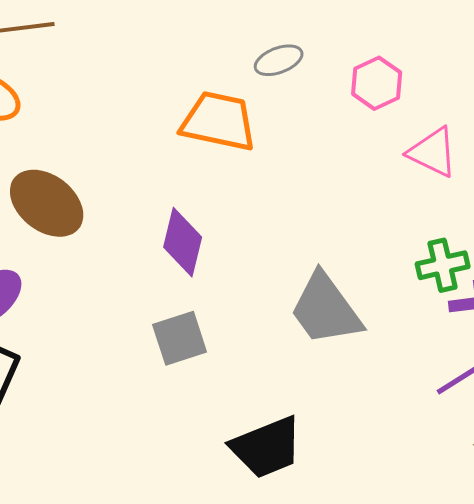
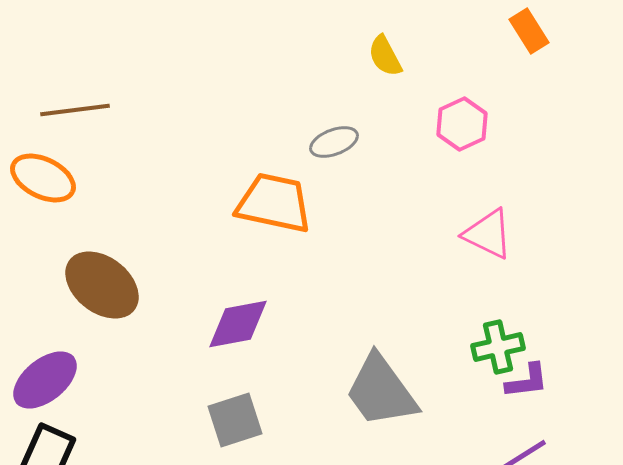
pink hexagon: (377, 83) -> (462, 124), moved
purple diamond: (183, 242) -> (238, 324), turned 66

